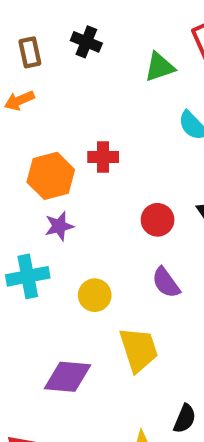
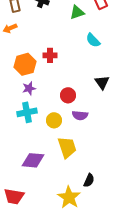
red circle: (158, 220) -> (68, 95), moved
cyan cross: (28, 276) -> (27, 112), moved
purple semicircle: (166, 283) -> (80, 115), turned -49
yellow circle: (95, 295) -> (54, 120), moved

